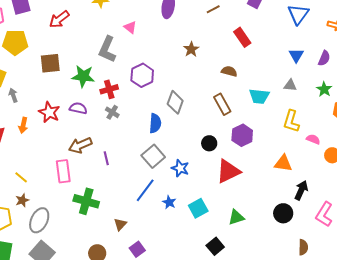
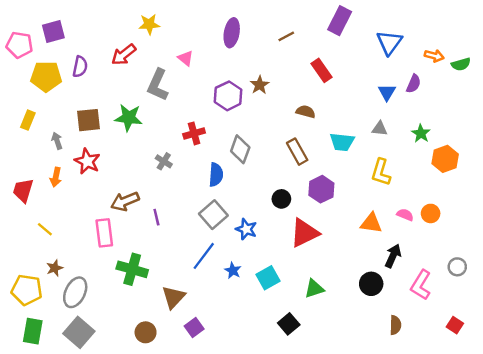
red arrow: (59, 19) -> (124, 55), moved
purple semicircle: (324, 58) -> (414, 84), moved
brown square: (50, 63) -> (89, 120), moved
purple hexagon: (142, 75) -> (228, 96), moved
red cross: (109, 89) -> (194, 133), moved
gray arrow: (13, 95) -> (57, 141), moved
purple semicircle: (78, 108) -> (80, 67), moved, turned 90
pink semicircle: (313, 139) -> (405, 215), moved
yellow line: (21, 177) -> (45, 229), moved
brown triangle: (120, 224) -> (173, 297), size x1.5

